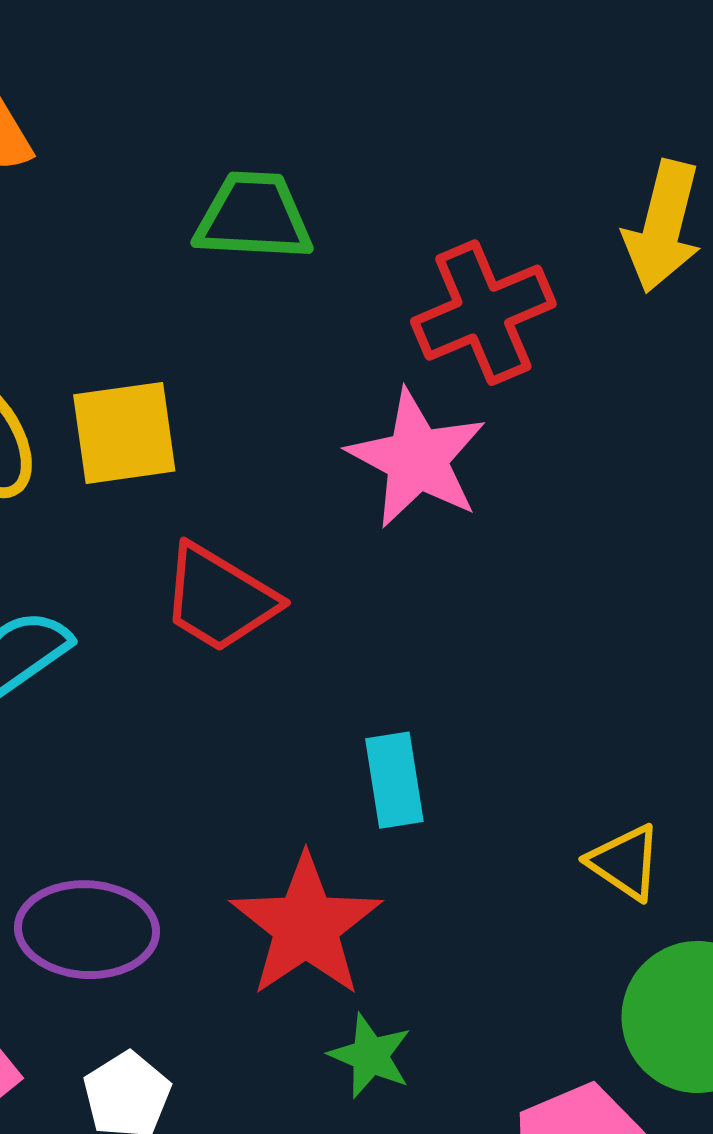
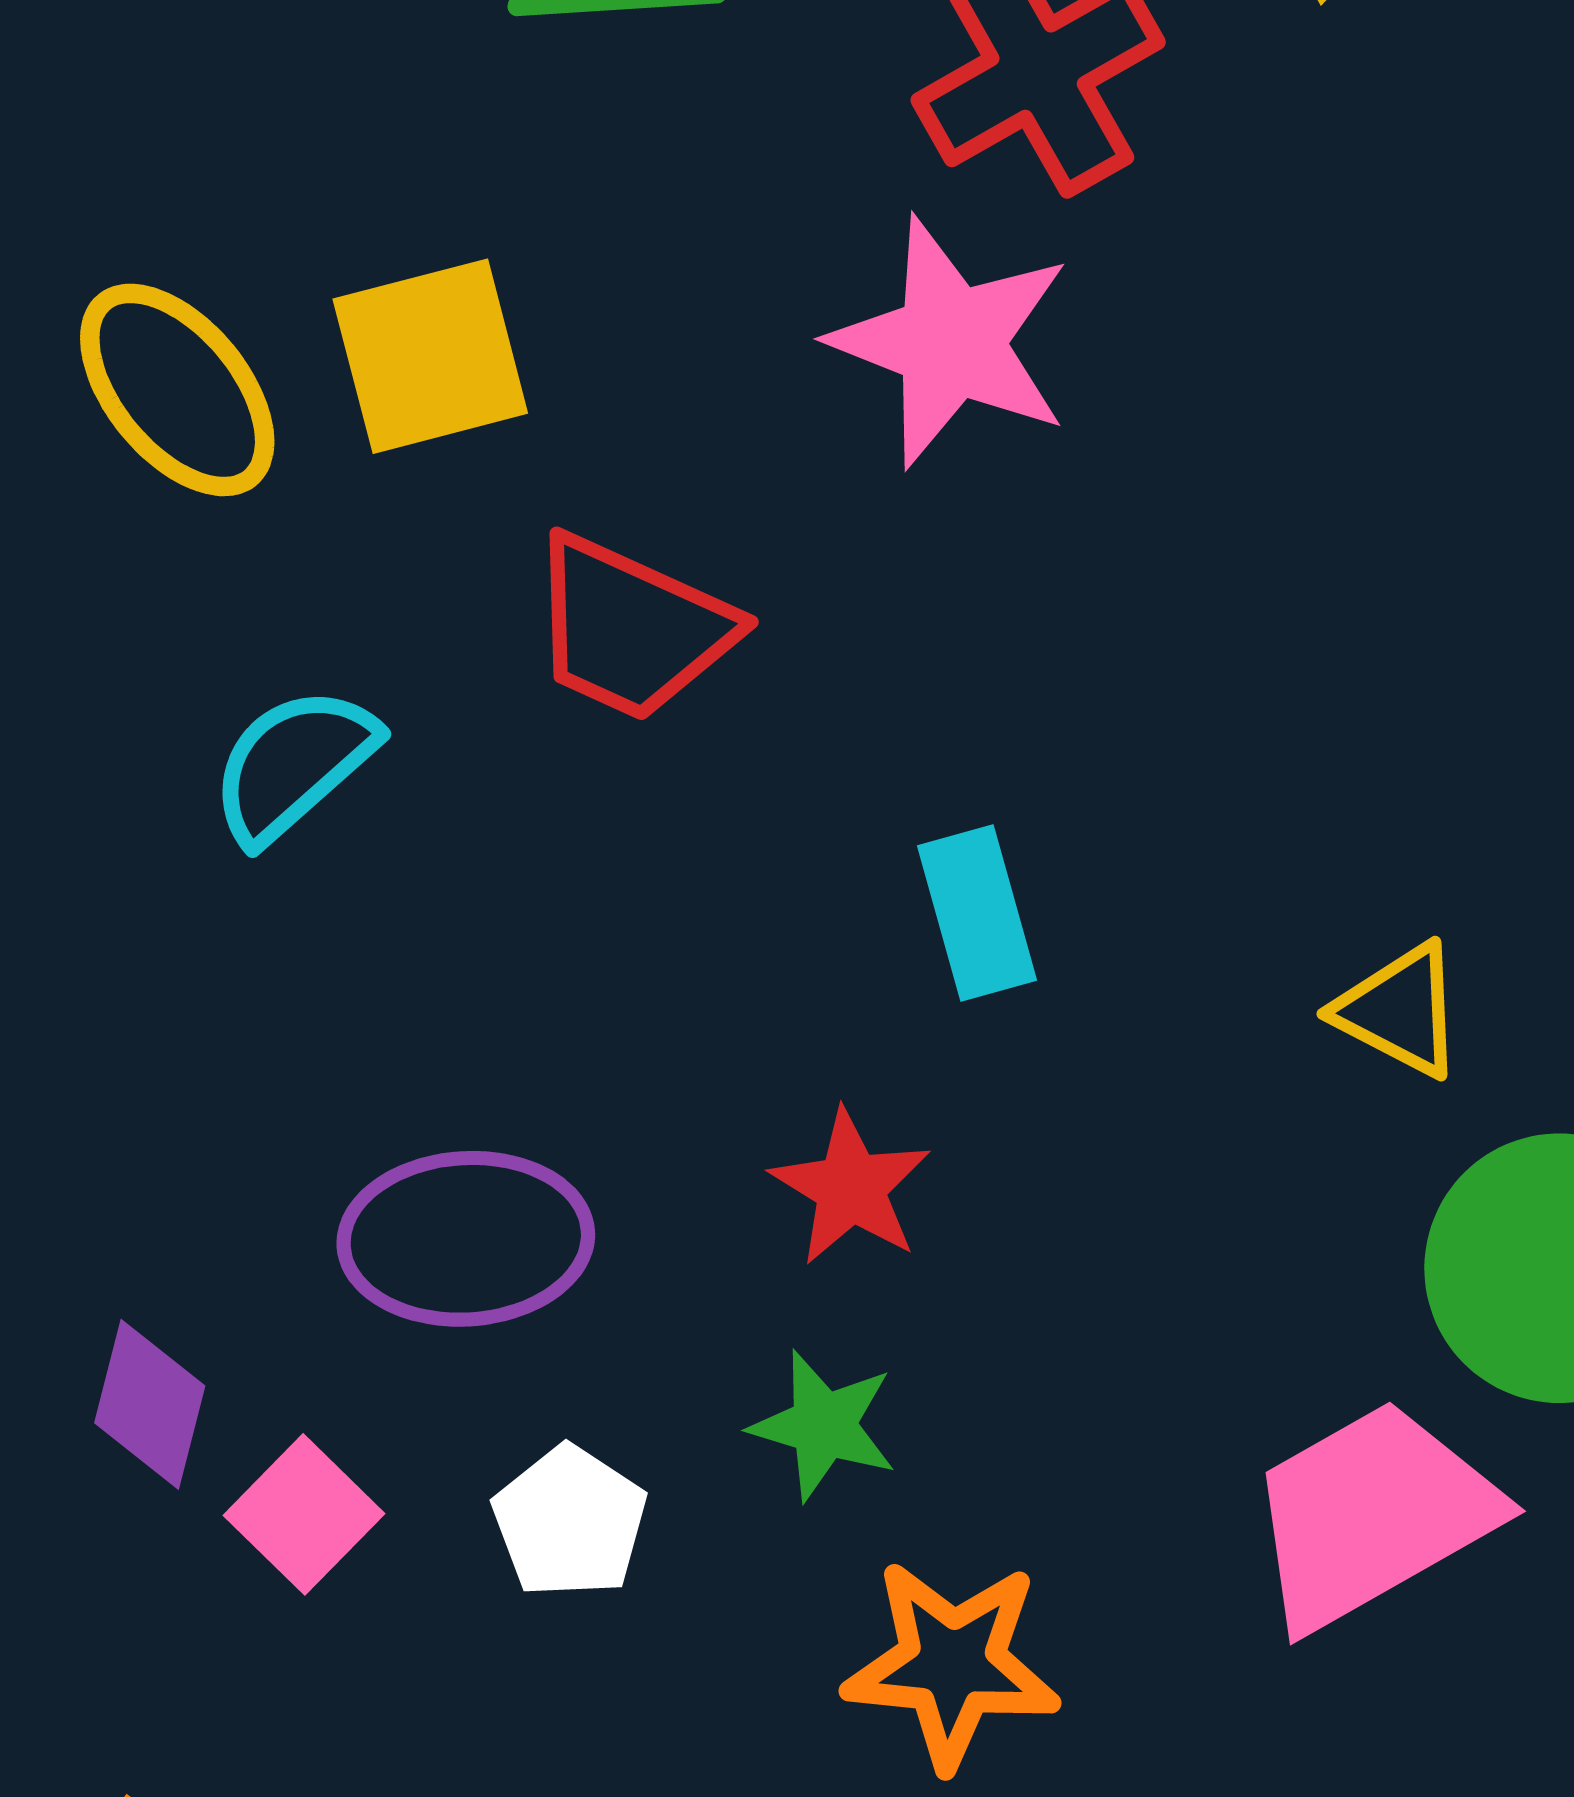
red star: (306, 926) -> (851, 1187), size x0.6
green star: (370, 1056) -> (823, 1425), moved

